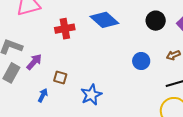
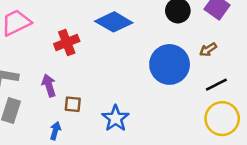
blue circle: (141, 61) -> (170, 64), size x1.8
purple arrow: (34, 62) -> (49, 85), moved, turned -48

